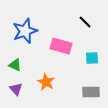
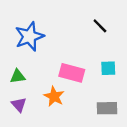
pink rectangle: (61, 46) -> (72, 73), moved
green triangle: (15, 65) -> (18, 76), turned -32

